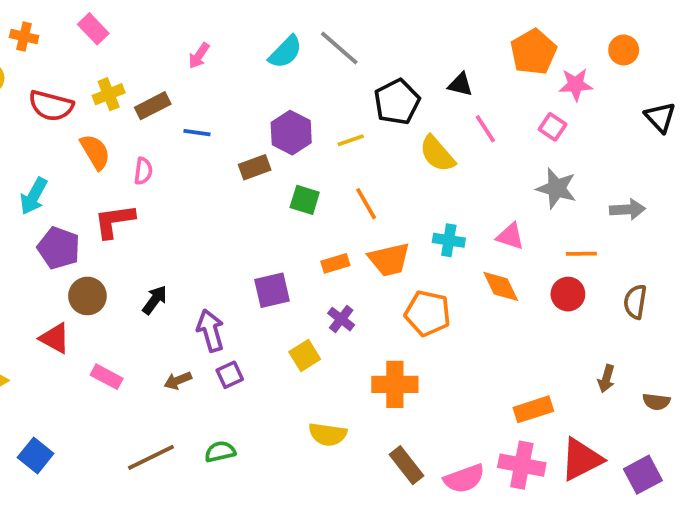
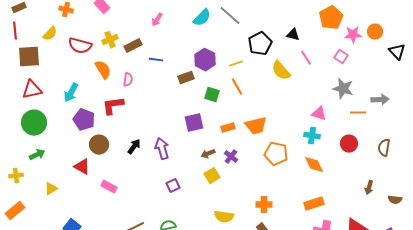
orange circle: (624, 50) -> (375, 32), moved
orange line: (366, 204) -> (237, 87), moved
cyan cross: (449, 240) -> (312, 136), moved
orange line: (581, 254) -> (358, 113), moved
orange diamond: (501, 286) -> (314, 165), moved
purple square: (272, 290) -> (194, 123), moved
purple arrow: (210, 331) -> (162, 149), moved
brown arrow: (178, 381) -> (208, 154), moved
orange cross: (395, 384) -> (264, 205), moved, size x0.7
orange rectangle: (533, 409) -> (314, 204), moved

